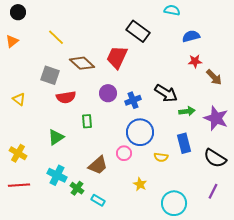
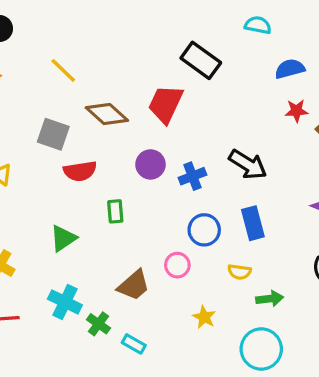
green arrow: (187, 111) -> (270, 299), moved
blue circle: (140, 132) -> (204, 230), size x0.7
blue rectangle: (184, 143) -> (253, 223), moved

